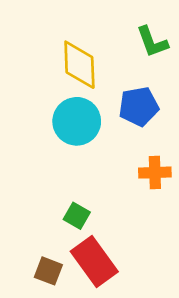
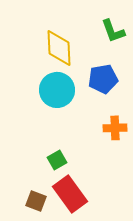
green square: (77, 216) -> (57, 160), turned 30

